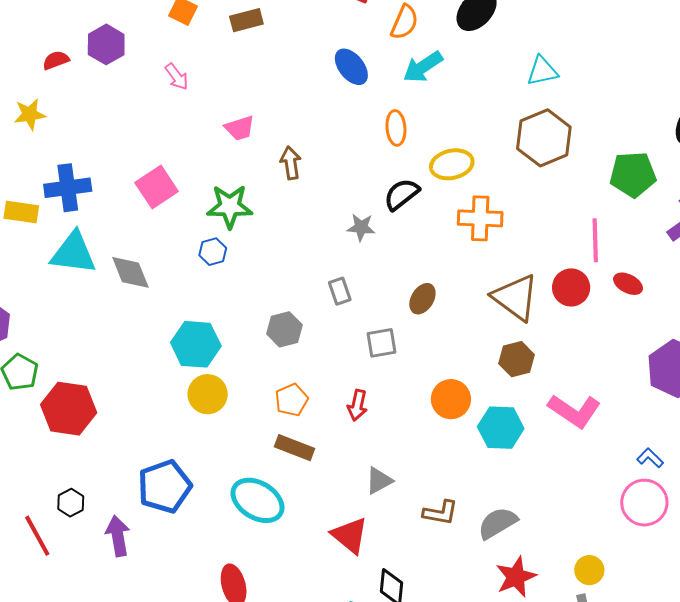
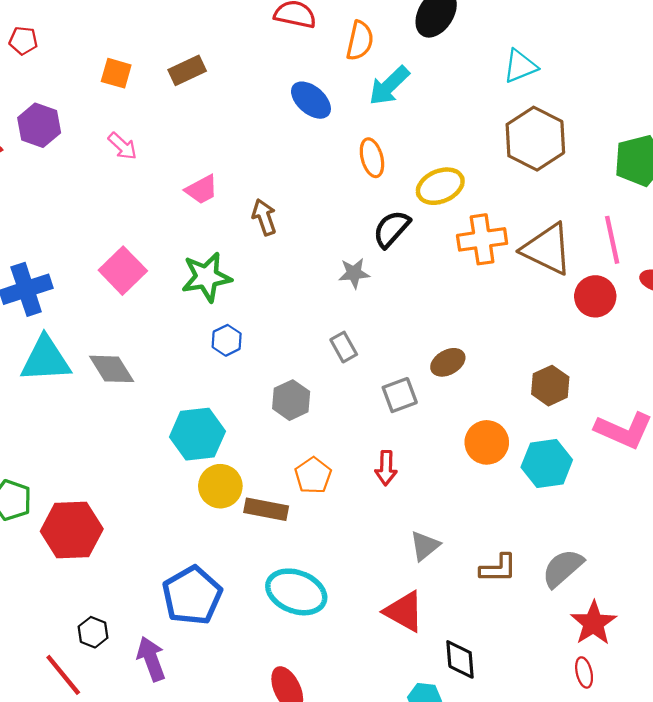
blue hexagon: (213, 252) -> (227, 340), moved
brown triangle: (515, 297) -> (547, 249), moved
brown ellipse: (422, 299) -> (448, 362), moved, turned 40
brown rectangle: (295, 448) -> (266, 509), moved

